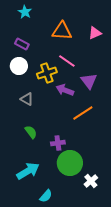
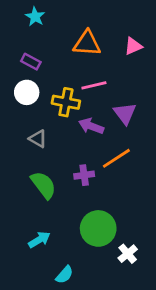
pink line: (67, 61) -> (94, 85), turned -48
yellow cross: (47, 73) -> (66, 102), turned 30
green semicircle: (31, 132) -> (43, 185), size x1.5
purple cross: (58, 143) -> (84, 175), moved
cyan arrow: (28, 171) -> (39, 240), size x0.7

